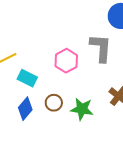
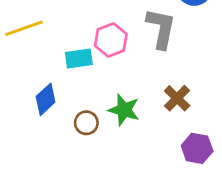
cyan rectangle: (27, 78) -> (79, 59), moved, turned -42
brown circle: (54, 103) -> (86, 123), moved

